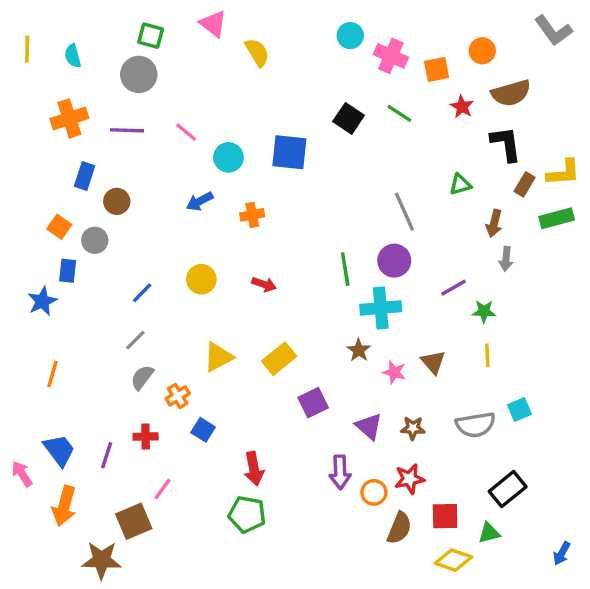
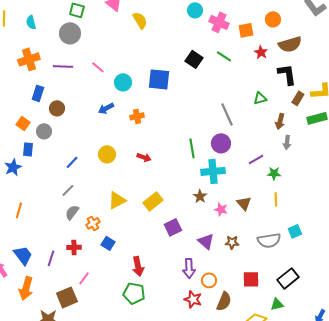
red star: (409, 479) -> (193, 299), moved, turned 30
red square: (445, 516) -> (251, 279), moved

